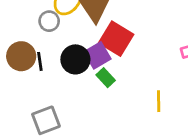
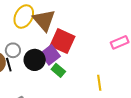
gray circle: (49, 21) -> (13, 50), moved

